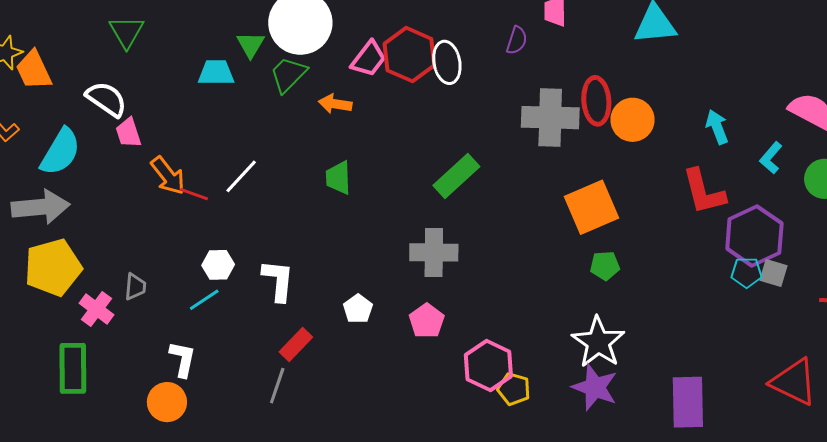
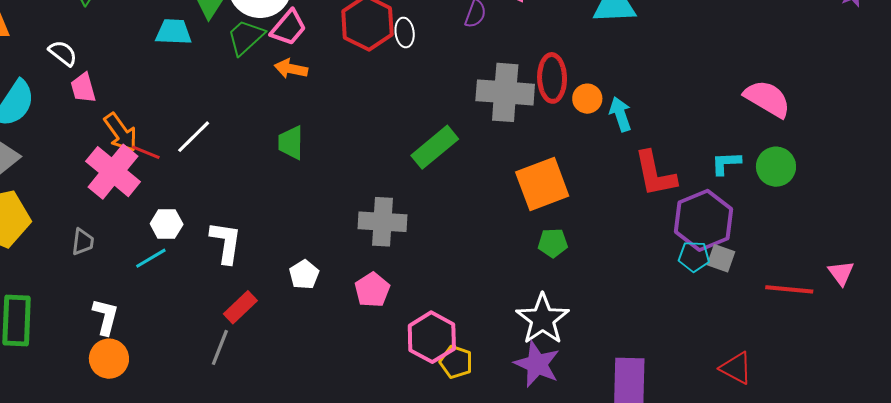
pink trapezoid: (369, 59) -> (289, 28), moved
white ellipse: (447, 62) -> (405, 32), size x0.7
white semicircle: (106, 99) -> (63, 53), size x0.7
orange circle: (632, 120) -> (587, 99), size x0.7
cyan arrow: (717, 127) -> (620, 114), moved
cyan L-shape: (771, 158) -> (726, 163), moved, turned 44
green rectangle: (456, 176) -> (435, 147), moved
pink cross: (96, 309) -> (113, 172), moved, size x1.6
white L-shape: (183, 359) -> (106, 317), moved
red triangle: (794, 382) -> (736, 368), size x0.7

